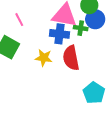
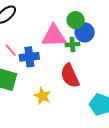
blue cross: (60, 34) -> (29, 57), moved
yellow star: (44, 58) -> (42, 96), moved, turned 30

